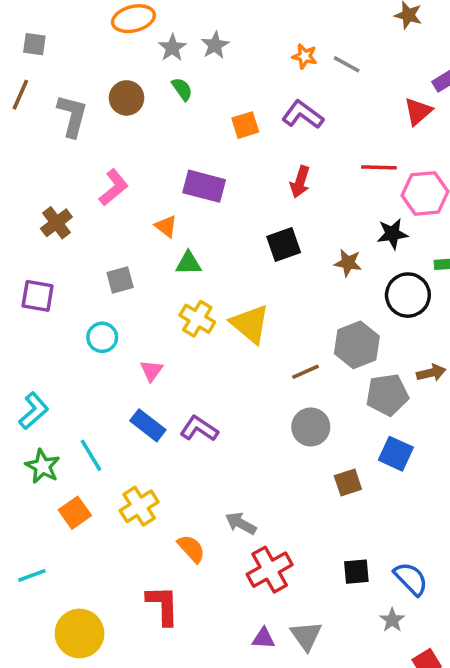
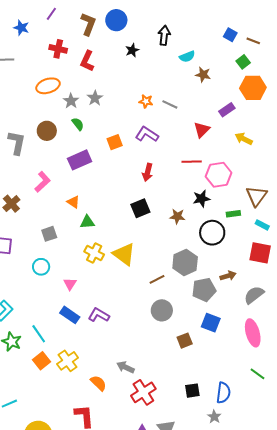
red triangle: (418, 111) -> (202, 130), moved
purple rectangle: (204, 186) -> (80, 160), moved, turned -35
orange square: (75, 513) -> (42, 361), moved
blue semicircle: (411, 579) -> (223, 393), turned 55

